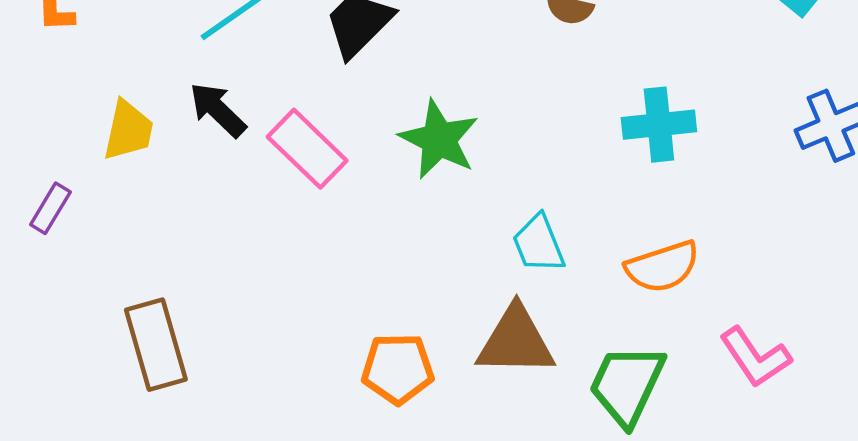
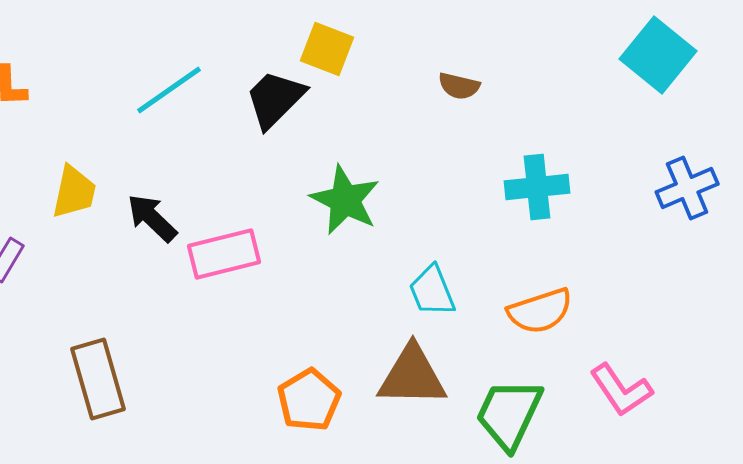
black arrow: (218, 110) -> (152, 218), moved
pink rectangle: (307, 149) -> (224, 254), moved, turned -58
orange pentagon: (398, 369) -> (309, 400), turned -30

